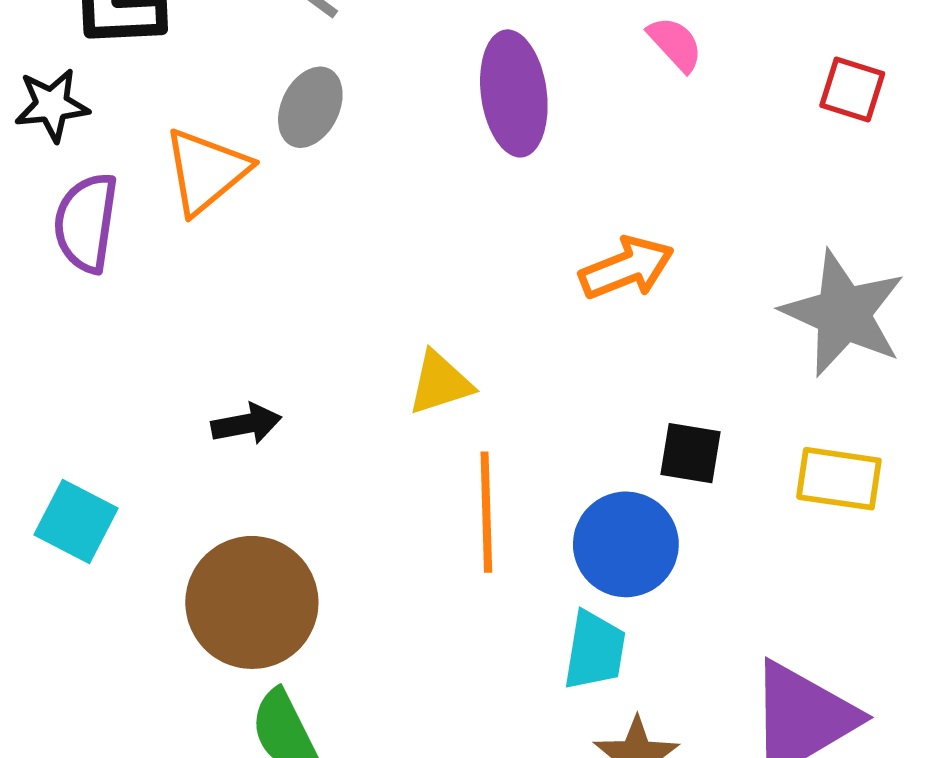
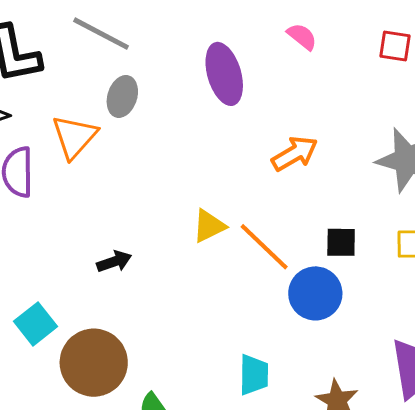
orange line: (486, 512) -> (264, 247), moved, turned -36
cyan square: (76, 521) -> (36, 324), turned 33
brown circle: (252, 602) -> (94, 363), moved
cyan trapezoid: (595, 650) -> (254, 375), moved

